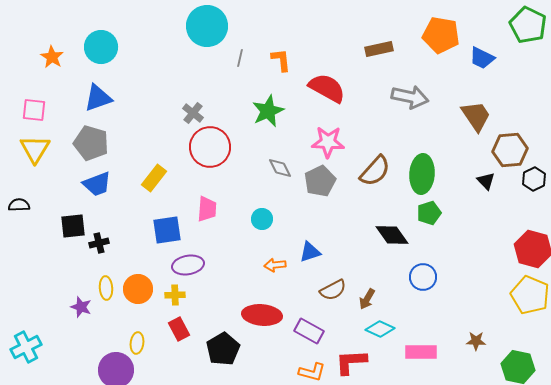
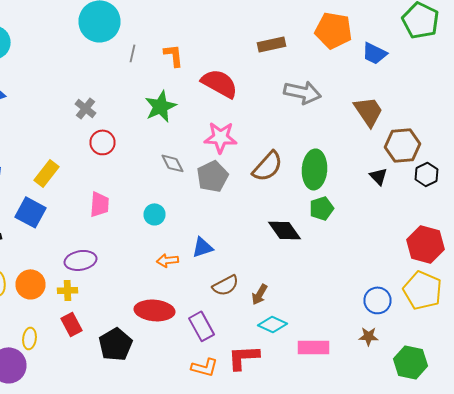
red circle: (210, 147) -> (102, 142), size x0.6
blue square: (167, 230) -> (30, 212), moved, turned 36
blue circle: (423, 277) -> (378, 300), moved
purple rectangle: (309, 331) -> (202, 326), turned 32

